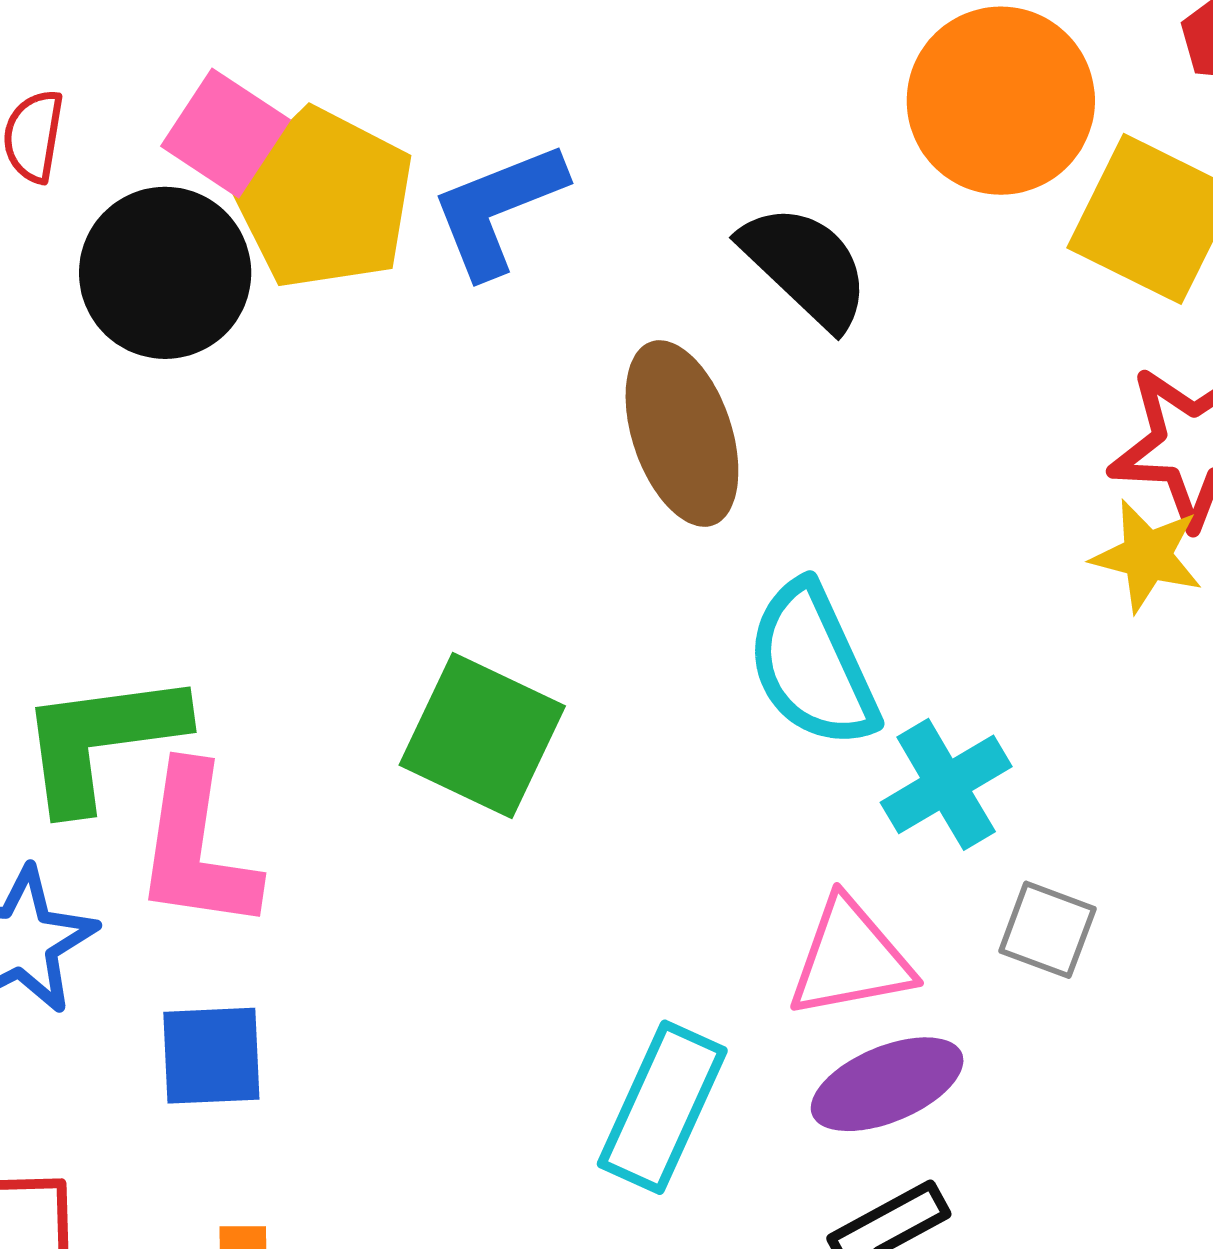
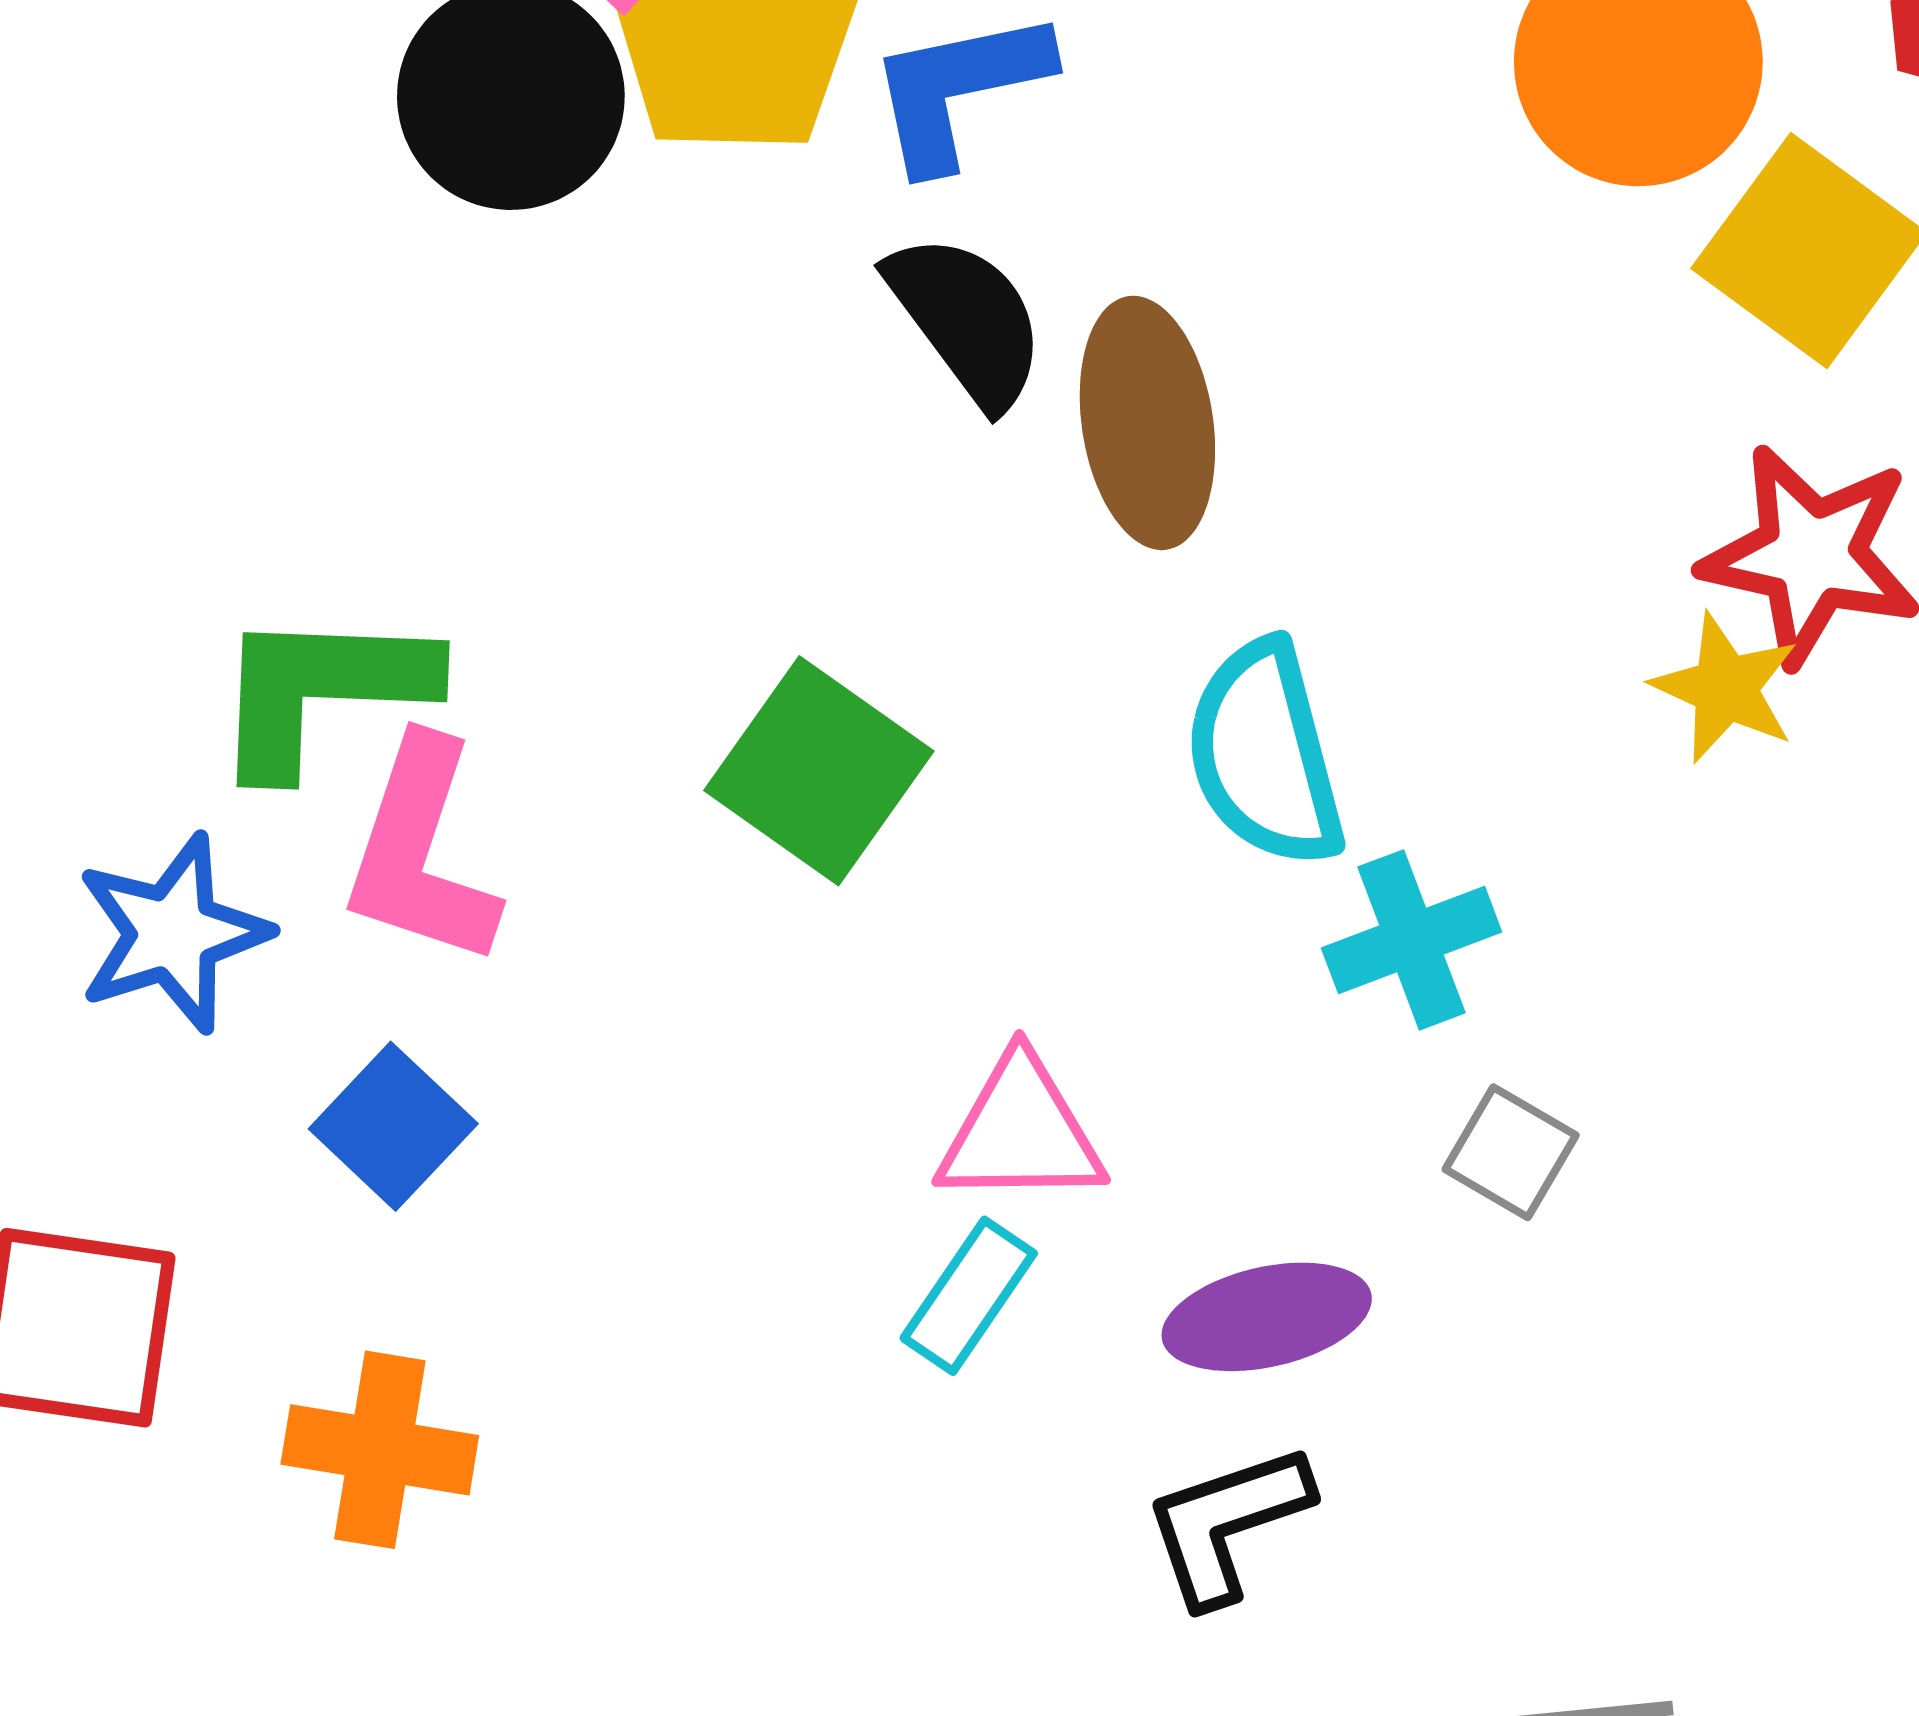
black semicircle: (806, 266) -> (967, 320), moved
pink triangle: (850, 959) -> (1020, 1132), moved
blue square: (211, 1056) -> (393, 1126), turned 36
cyan rectangle: (662, 1107) -> (969, 1296), size x0.7

